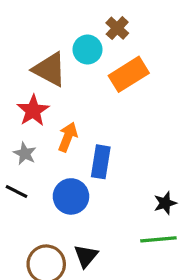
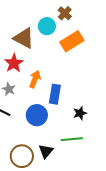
black star: (165, 203) -> (80, 113), moved
green line: (158, 239) -> (72, 139), moved

